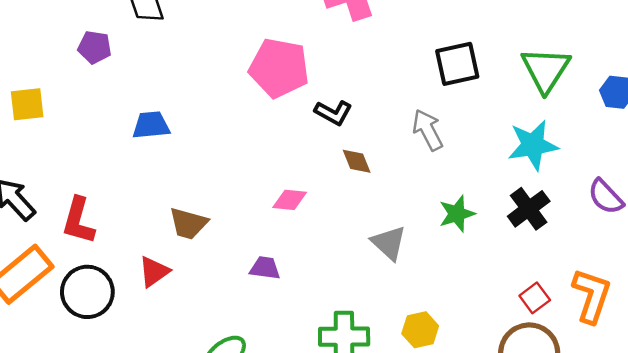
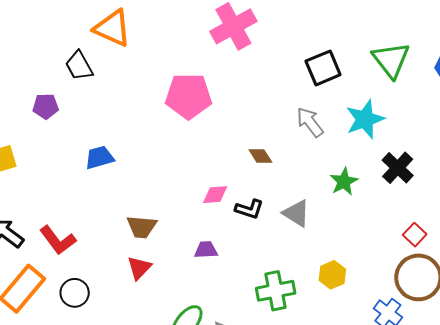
black L-shape: (333, 113) -> (249, 209), moved
cyan star: (533, 145) -> (365, 119), moved
red L-shape: (78, 221) -> (58, 240), turned -42
red triangle: (154, 272) -> (139, 268), moved
black circle: (87, 292) -> (75, 293), size x0.7

